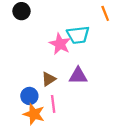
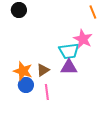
cyan trapezoid: (78, 35) -> (69, 51), moved
pink star: (60, 44) -> (83, 39), moved
orange star: (34, 114) -> (23, 71), moved

